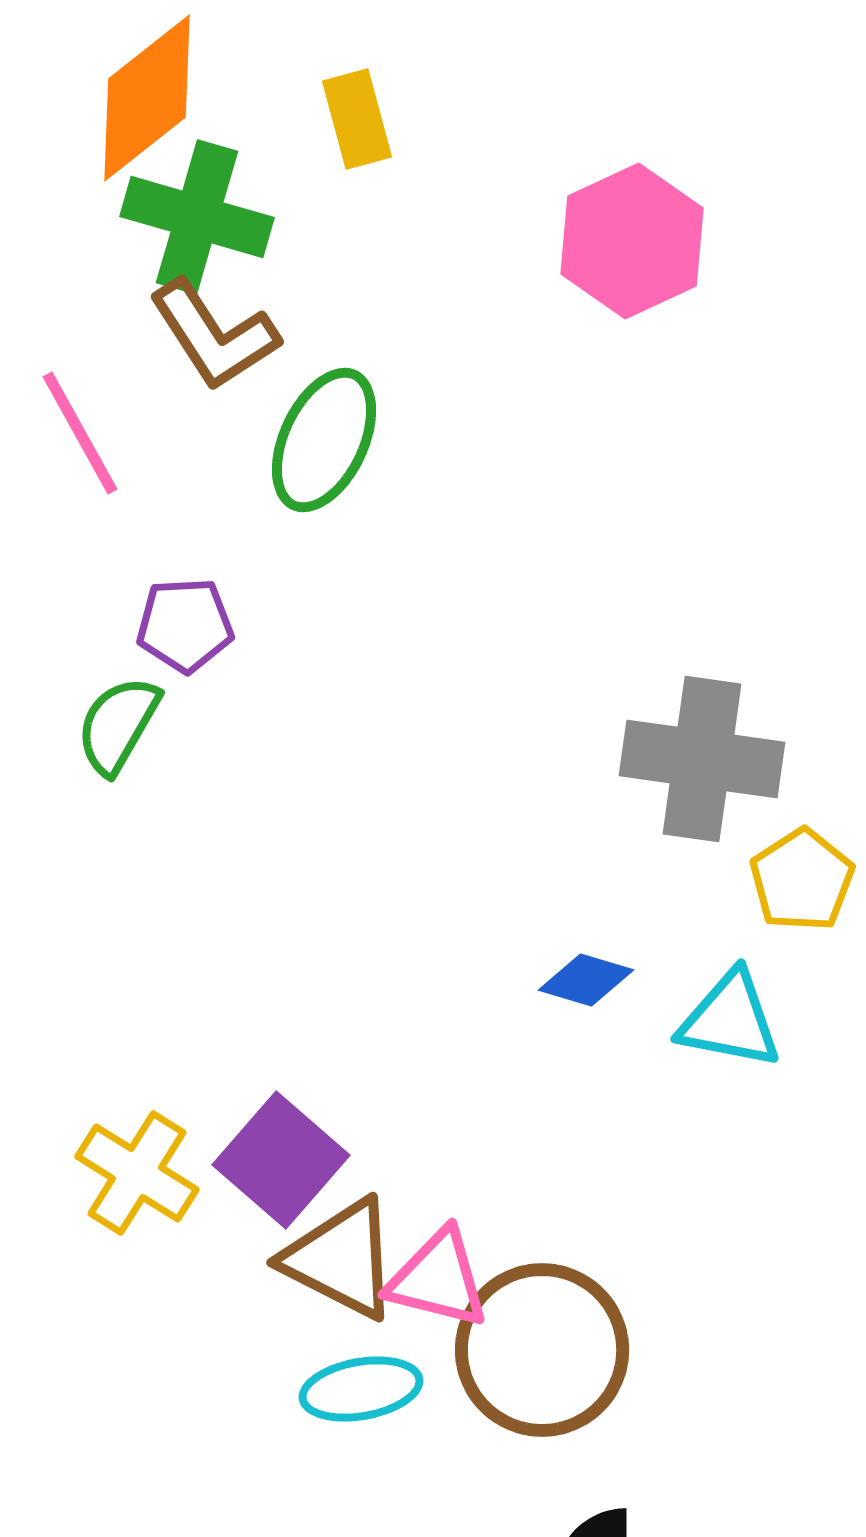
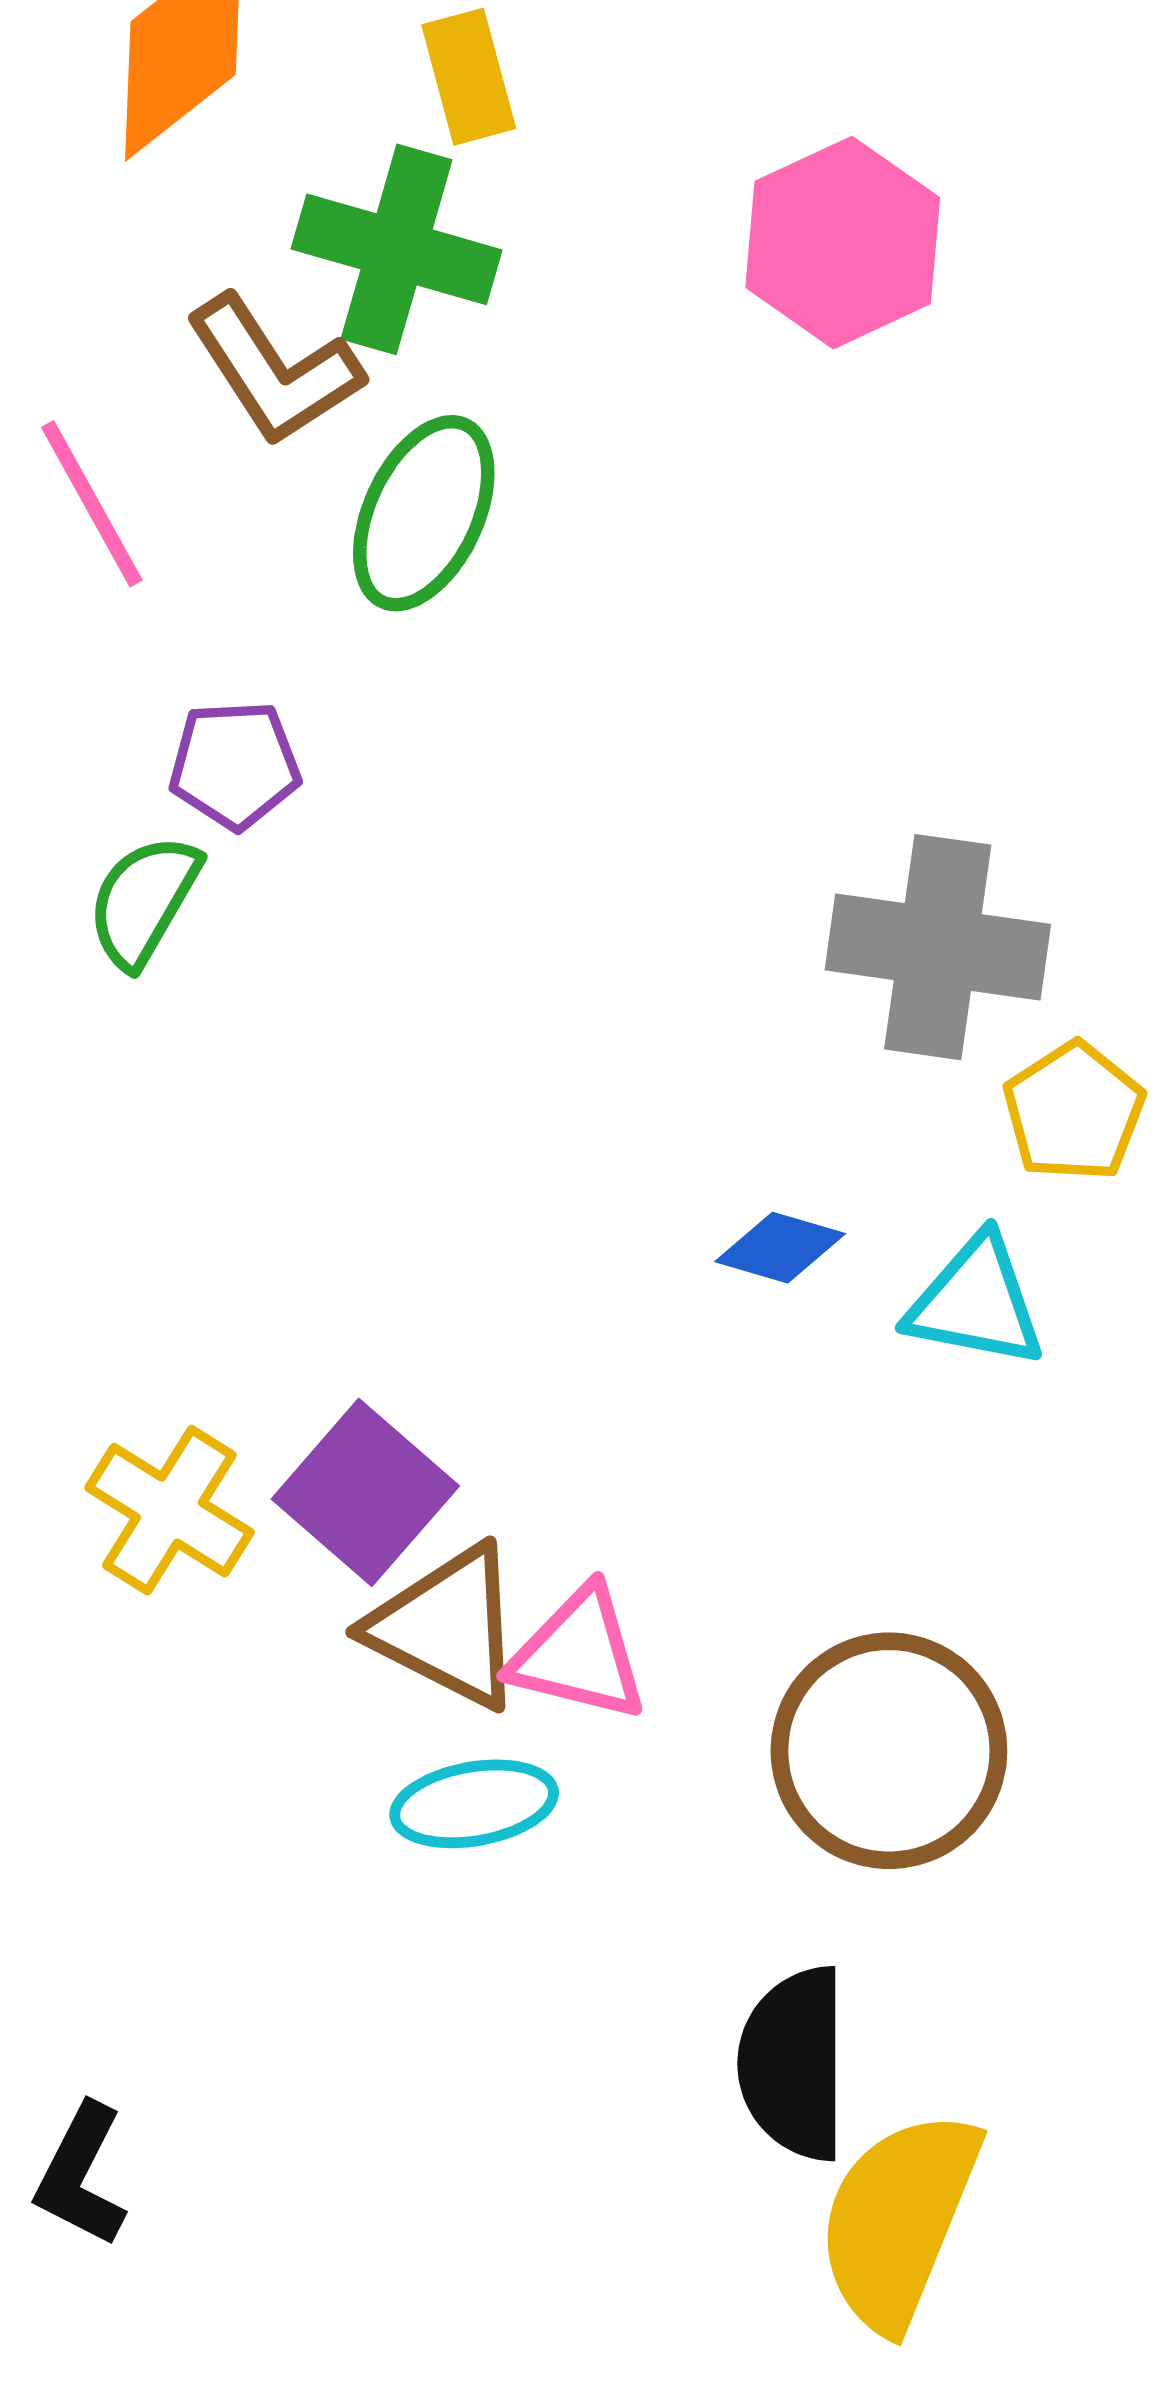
green cross: (197, 217) -> (397, 249), moved
brown circle: (542, 1350) -> (889, 1751), moved

